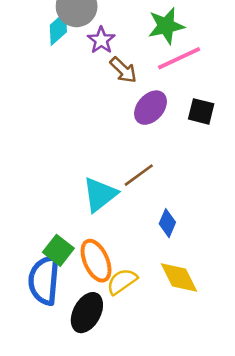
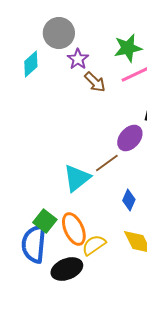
cyan diamond: (58, 28) -> (31, 64), moved
purple ellipse: (151, 108) -> (130, 138), moved
black ellipse: (87, 313) -> (67, 269), turned 40

